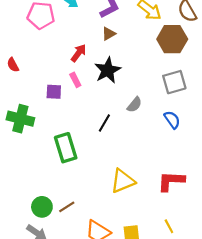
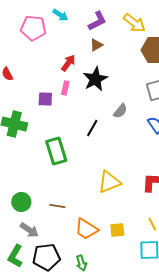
pink rectangle: (75, 80) -> (65, 88), turned 40
green circle: (42, 207) -> (21, 202), moved
brown line: (67, 207) -> (57, 206), turned 42

